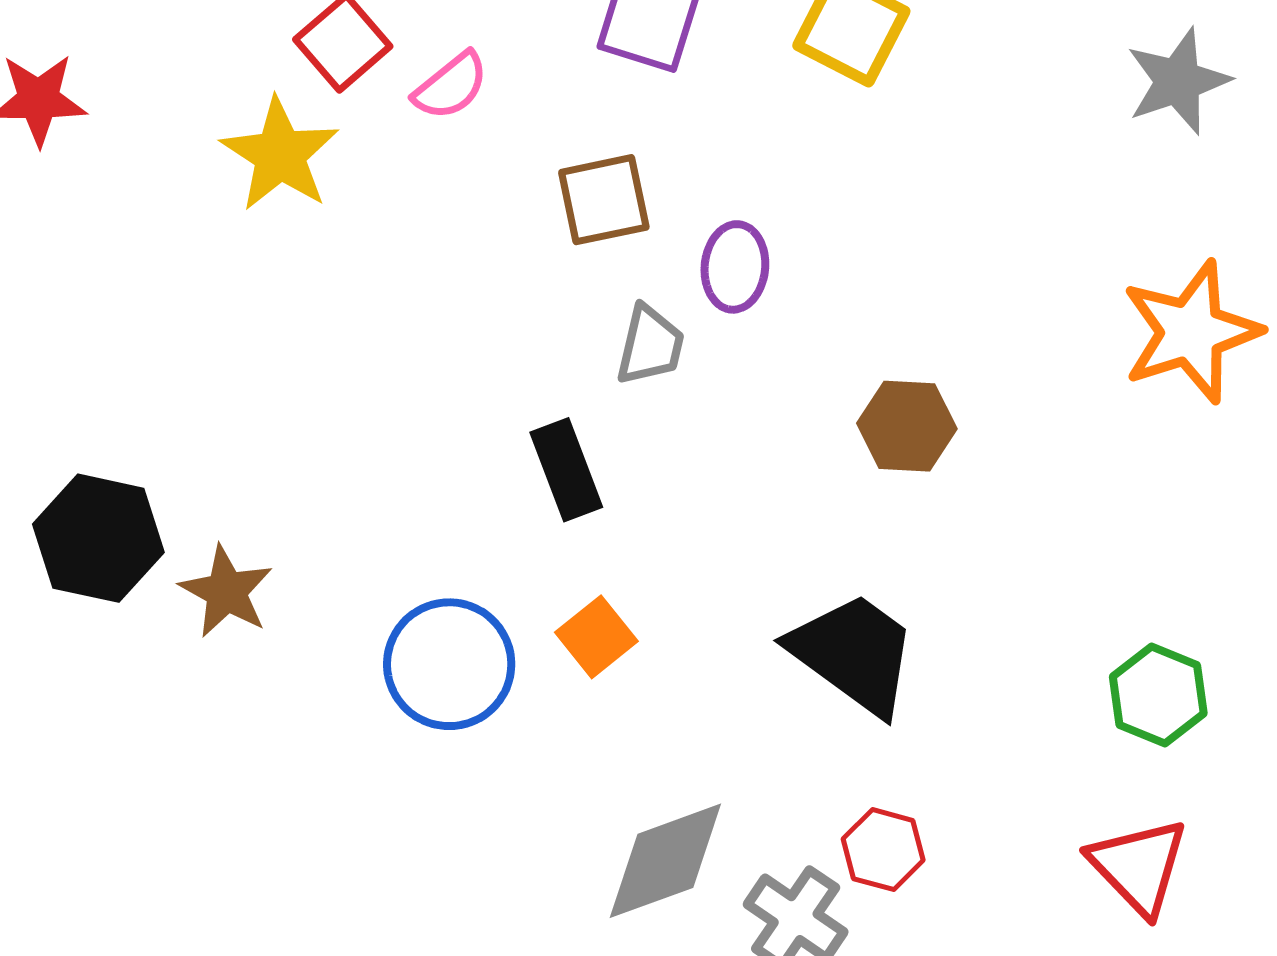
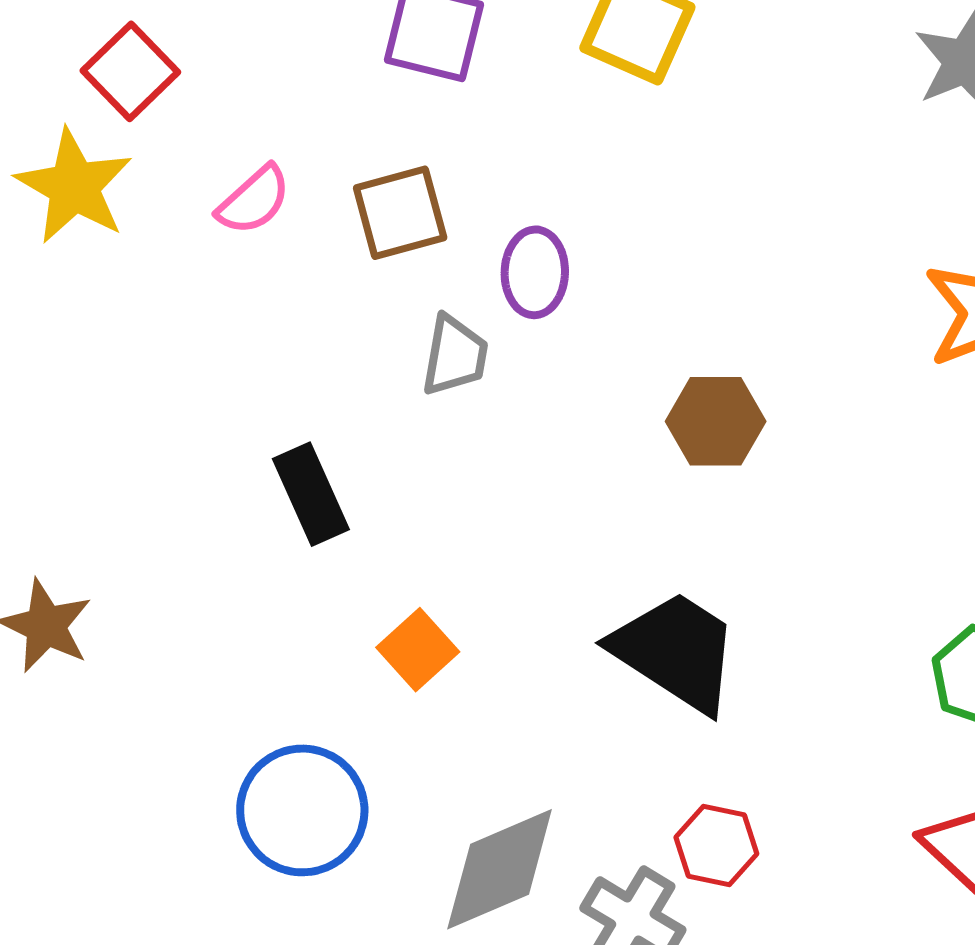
pink semicircle: (451, 86) -> (254, 200), moved
black rectangle: (566, 470) -> (311, 494), moved
blue circle: (449, 664) -> (302, 810), moved

